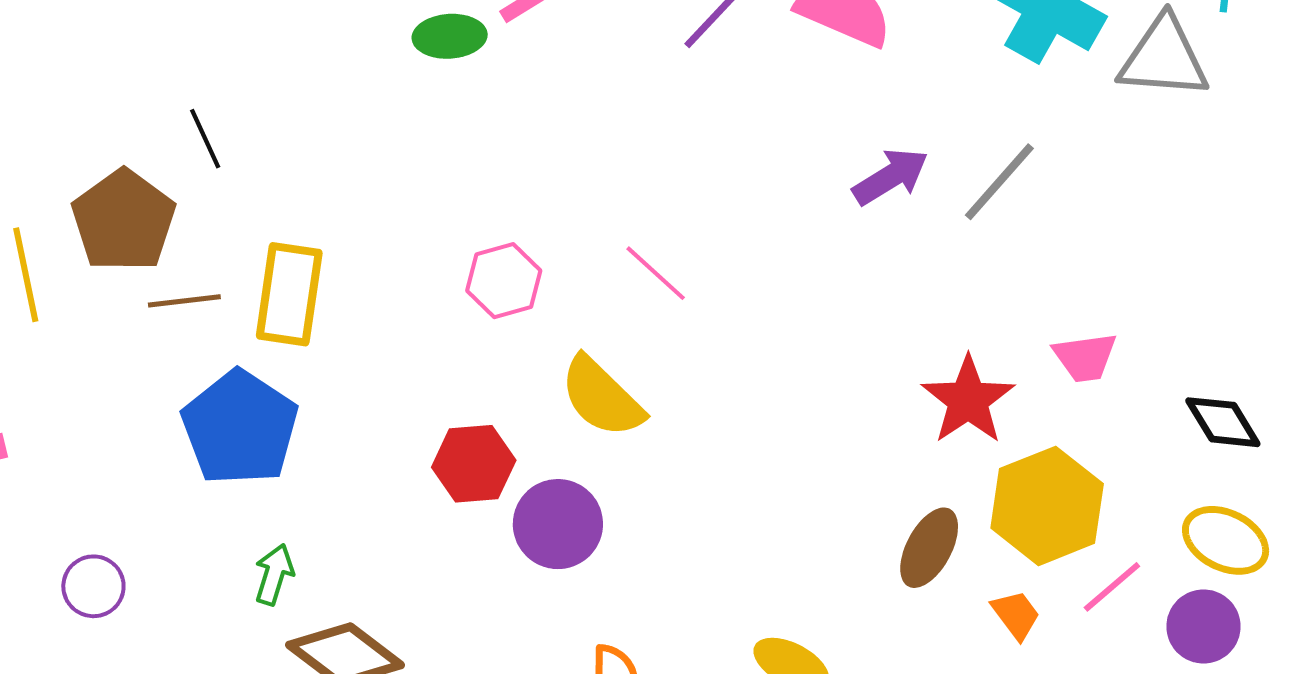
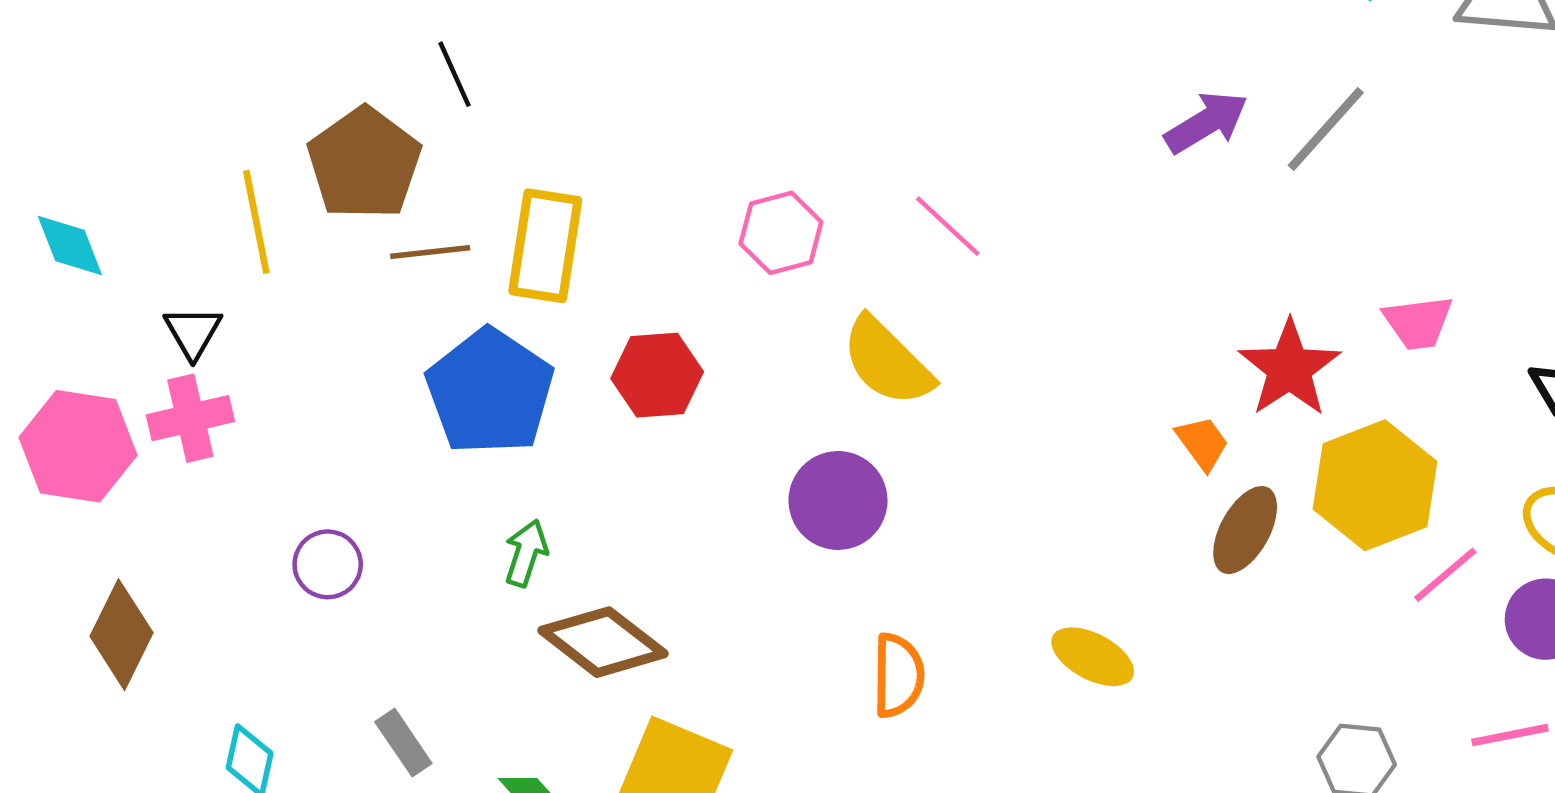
red hexagon: (474, 464) -> (657, 375), moved
orange trapezoid: (1016, 615) -> (1202, 443), moved

